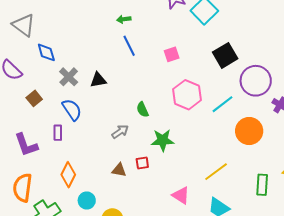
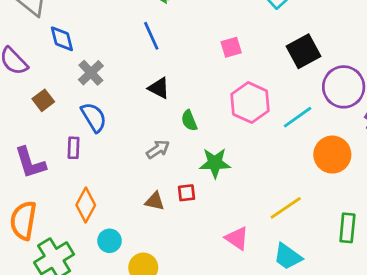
blue line: (129, 46) -> (151, 36), moved
black triangle: (98, 80) -> (159, 88), moved, turned 36

